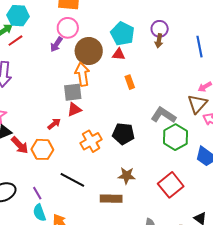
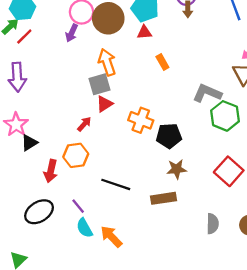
brown circle: (89, 51) -> (108, 18), moved
black pentagon: (123, 134) -> (169, 136), moved
orange cross: (91, 141) -> (141, 120), moved, turned -30
red arrow: (20, 145) -> (51, 171), moved, turned 66

